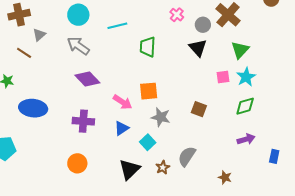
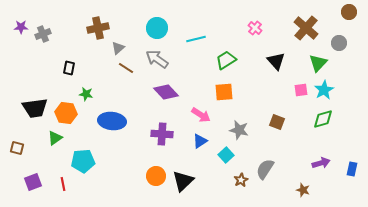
gray circle: (203, 25) -> (339, 43), moved
green trapezoid: (148, 47) -> (226, 60), turned 55
brown line: (24, 53) -> (126, 68), moved
orange square: (149, 91) -> (224, 92), moved
purple arrow: (246, 139) -> (321, 163), moved
black triangle: (130, 169) -> (183, 181), moved

